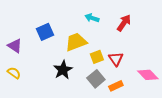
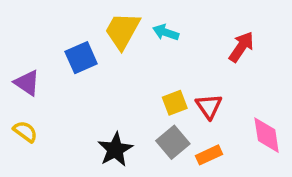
red arrow: (124, 23) -> (241, 47), moved
yellow trapezoid: (76, 42) -> (122, 31), moved, turned -40
black star: (63, 70) -> (115, 150), moved
pink diamond: (148, 75) -> (267, 135), turned 35

